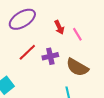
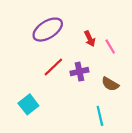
brown semicircle: (77, 67) -> (110, 84), size x0.7

